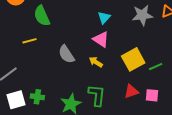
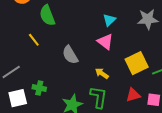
yellow line: (30, 41) -> (34, 40), turned 64
yellow arrow: (96, 62) -> (102, 73), moved
green cross: (37, 97) -> (39, 88), moved

